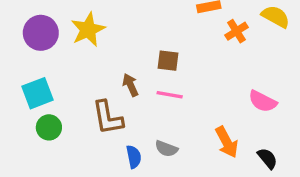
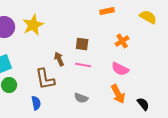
orange cross: (236, 31) -> (122, 41), moved
pink semicircle: (263, 101) -> (120, 69), moved
blue semicircle: (134, 157) -> (36, 103), moved

